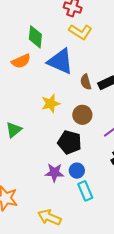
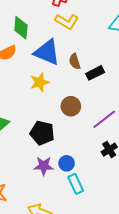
brown semicircle: (86, 82) -> (75, 61), moved
yellow star: (51, 103) -> (40, 82), moved
black pentagon: (70, 142) -> (42, 133), moved

